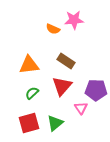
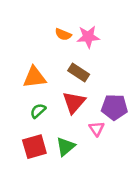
pink star: (74, 20) -> (88, 37), moved

